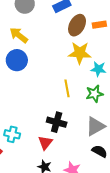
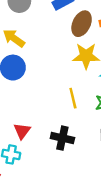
red triangle: (45, 143) -> (22, 131), moved

